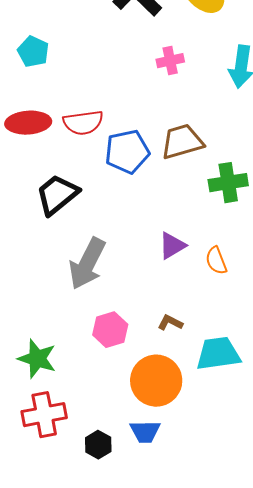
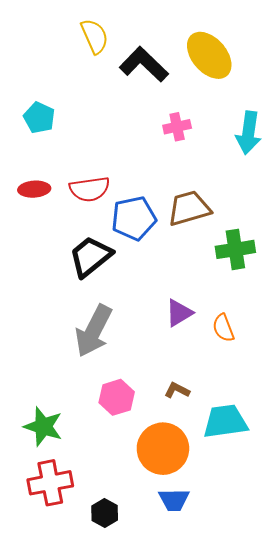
red ellipse: (28, 123) -> (34, 189), size x0.7
black trapezoid: (57, 195) -> (91, 257), moved
blue trapezoid: (145, 432) -> (174, 500), moved

